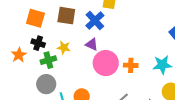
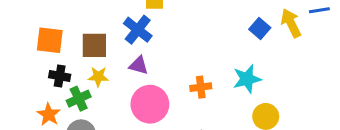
brown square: (66, 16) -> (94, 45), moved
orange star: (19, 55) -> (49, 114), moved
pink circle: (106, 63) -> (150, 104), moved

